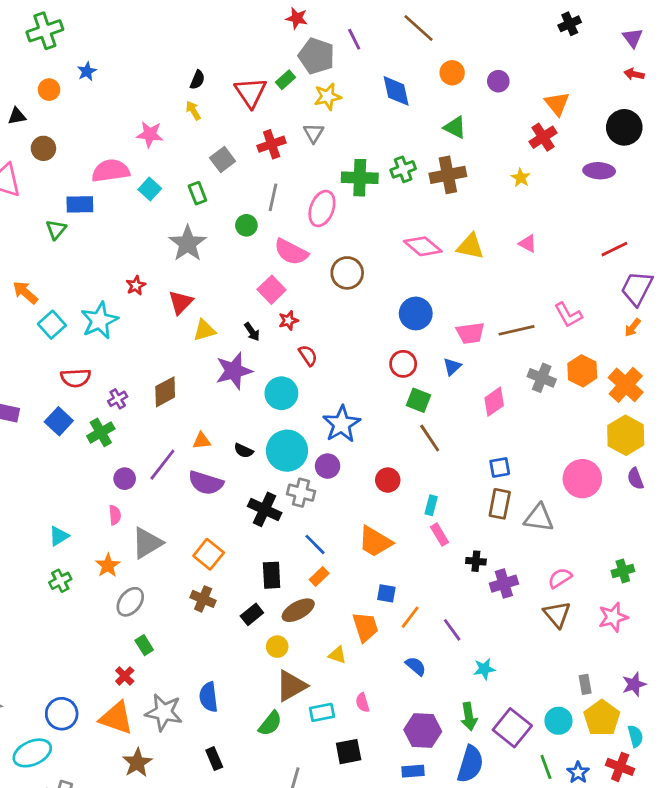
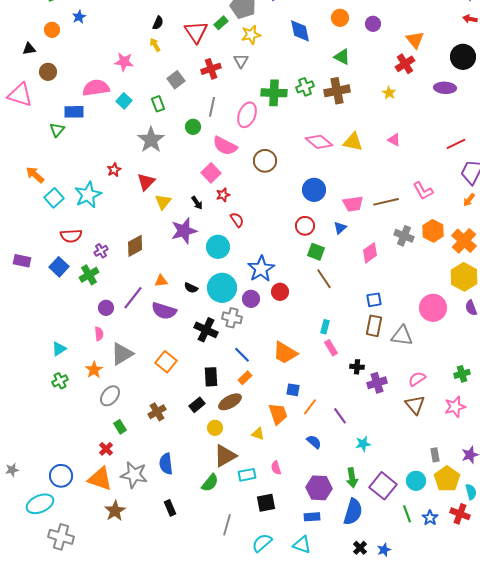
yellow triangle: (204, 330) -> (163, 202), turned -36
red circle: (388, 480) -> (280, 292), moved
brown cross: (203, 599) -> (157, 412), moved, turned 36

